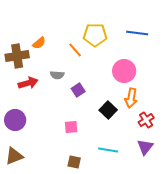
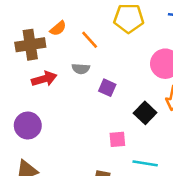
orange line: (75, 50) -> (90, 40), moved
purple square: (78, 90) -> (107, 88), turned -32
pink square: (71, 127) -> (117, 139), moved

